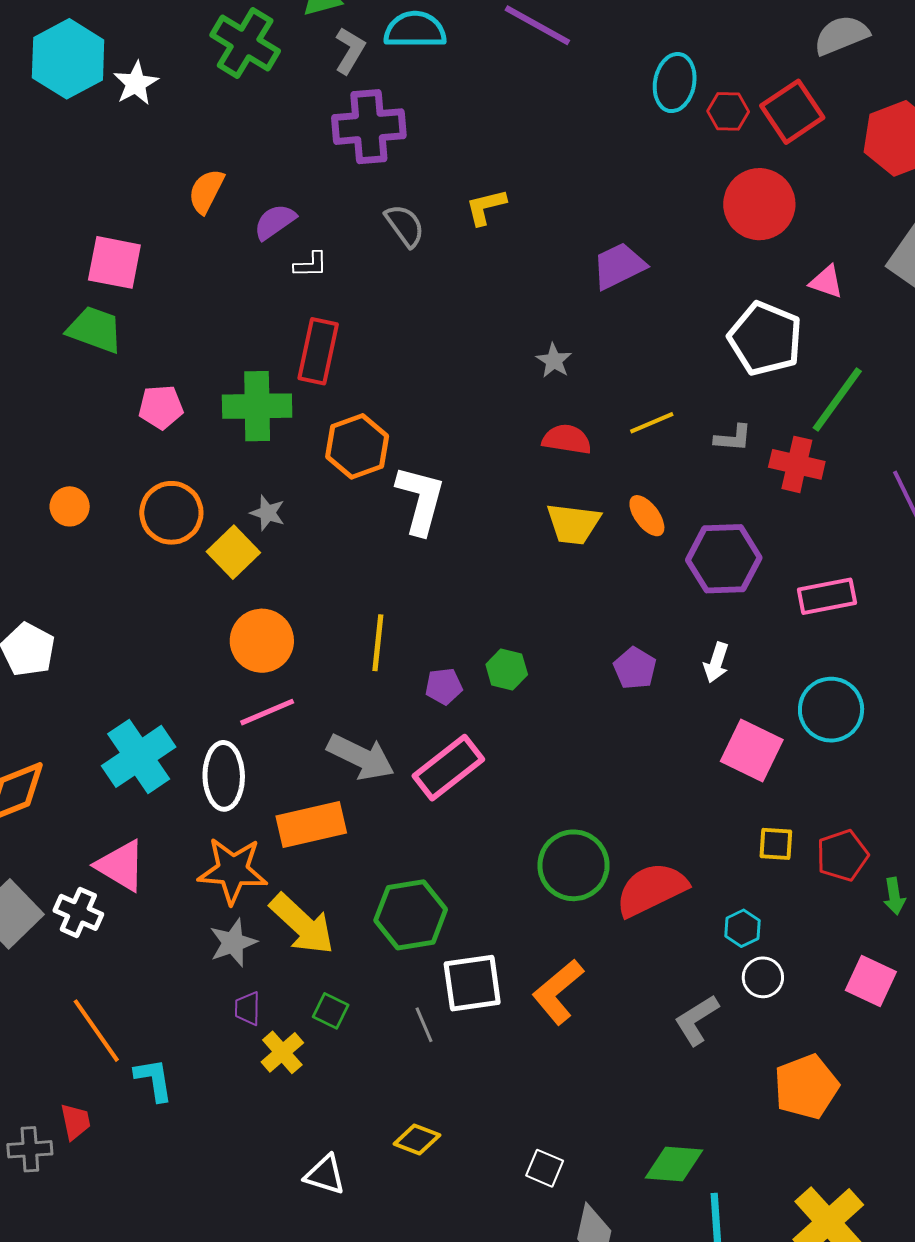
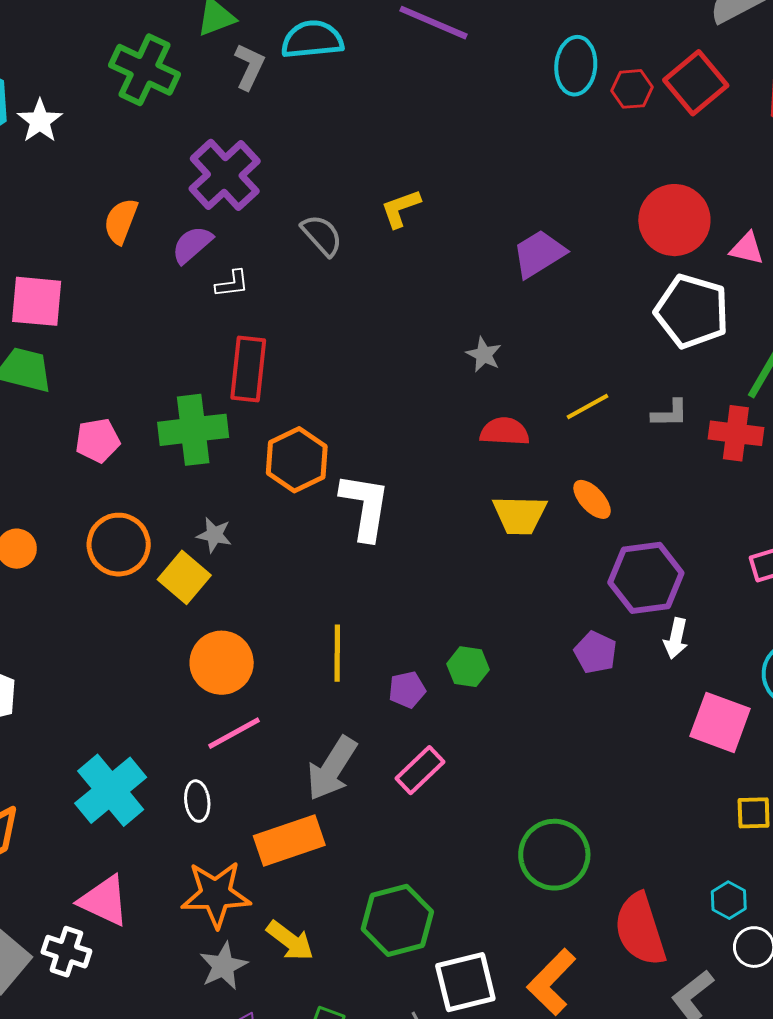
purple cross: (369, 127) -> (225, 175), moved, turned -32
red circle: (759, 204) -> (674, 220), moved
purple hexagon: (724, 559) -> (646, 578), moved
gray arrow: (361, 757) -> (332, 768), turned 102
pink rectangle: (448, 768) -> (420, 770), size x0.7
white ellipse: (224, 776) -> (197, 801), size x0.6
red semicircle: (651, 889) -> (640, 930), moved, turned -76
yellow arrow: (302, 924) -> (290, 941), size x0.7

